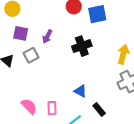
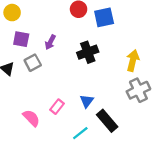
blue triangle: (80, 91) -> (87, 101), turned 40
pink rectangle: (52, 108) -> (57, 107), moved, turned 40
black rectangle: (99, 110) -> (107, 121), size x1.5

